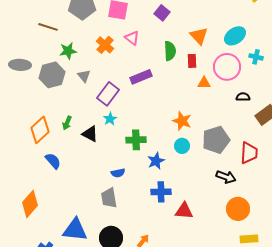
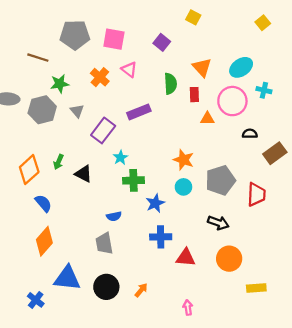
cyan star: (110, 119) -> (120, 158), moved
black arrow: (226, 177) -> (218, 223), moved
orange diamond: (30, 204) -> (44, 241), moved
orange circle: (238, 209) -> (229, 259), moved

